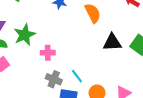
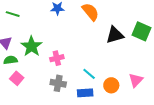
gray cross: (54, 79) -> (58, 83), moved

